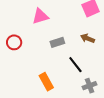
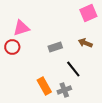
pink triangle: (40, 16) -> (21, 28), moved
gray cross: (90, 86) -> (64, 90), moved

